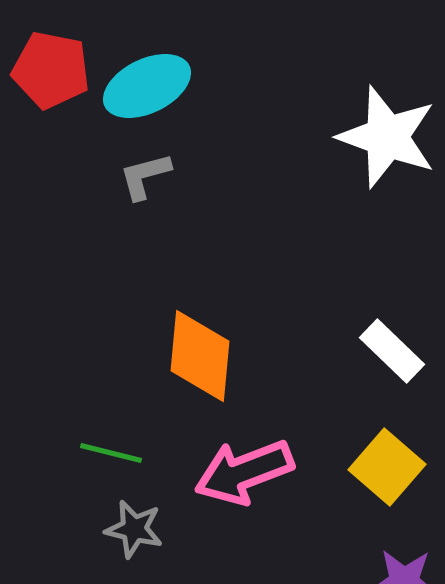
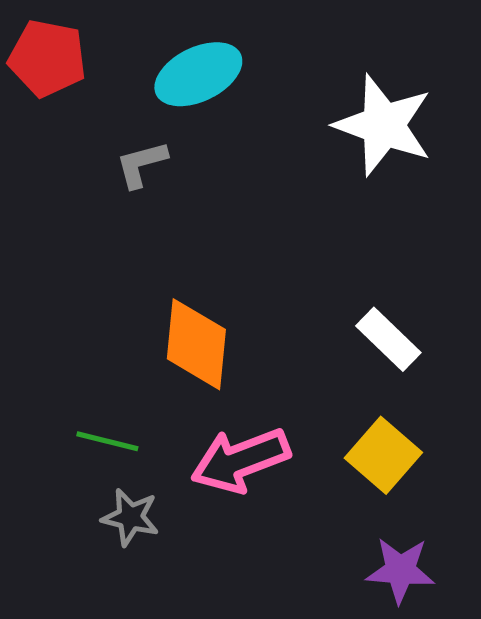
cyan ellipse: (147, 86) -> (198, 74), moved

